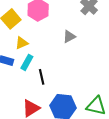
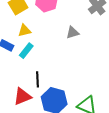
black line: (42, 77) -> (37, 79), moved

